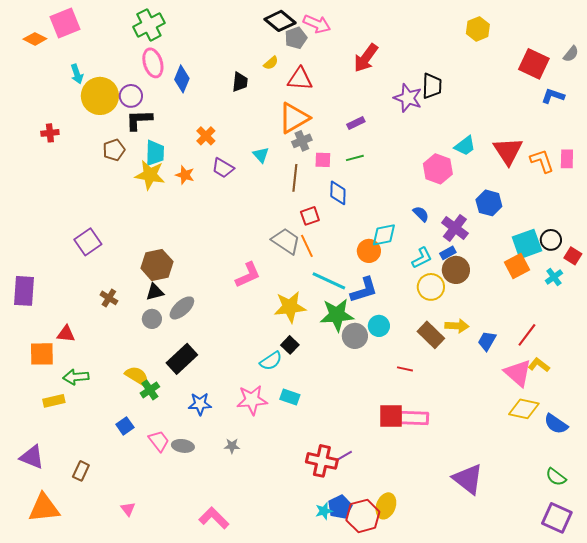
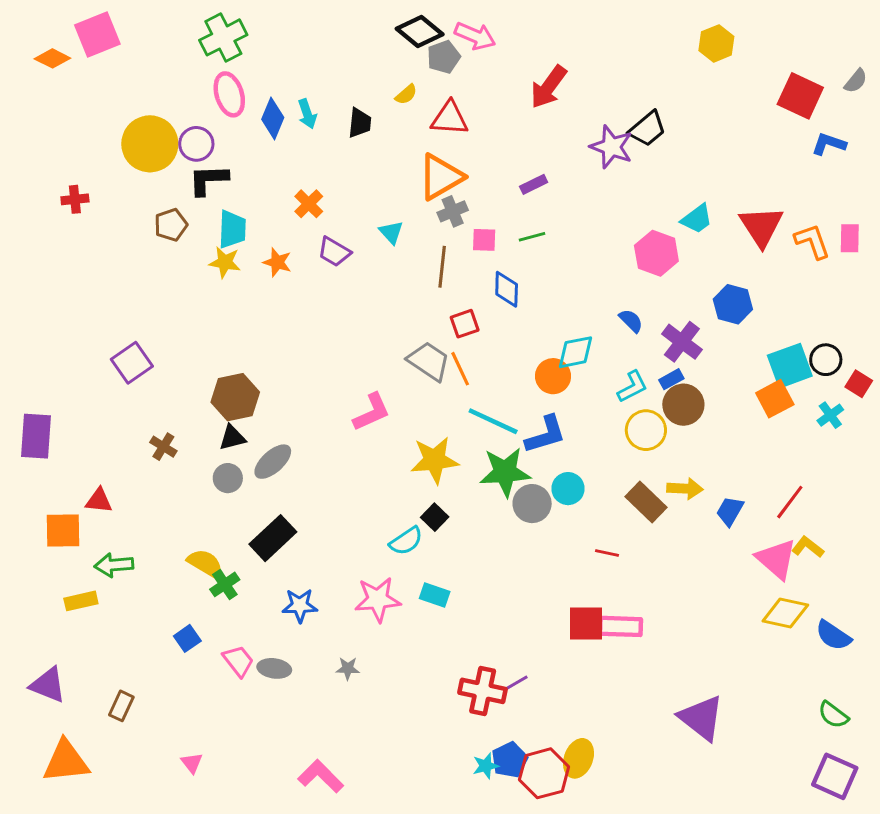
cyan arrow: (77, 74) -> (307, 114), moved
black trapezoid: (432, 86) -> (647, 129), turned 48
yellow star: (150, 175) -> (225, 262), size x0.7

